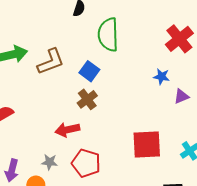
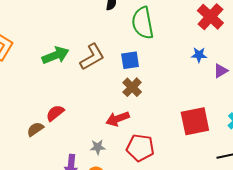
blue square: (89, 71) -> (130, 60), turned -36
gray star: (49, 162) -> (98, 147), moved

